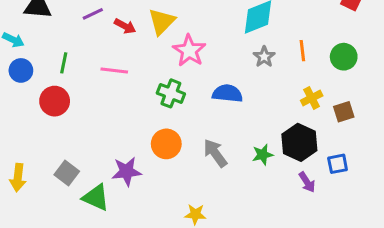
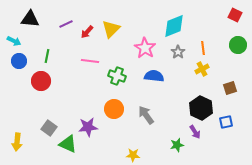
red arrow: (125, 26) -> (87, 32), turned 104
pink star: (189, 51) -> (145, 48), moved
green circle: (344, 57) -> (238, 45), moved
pink line: (114, 70) -> (90, 61), moved
yellow cross: (312, 98) -> (202, 69), moved
green star: (263, 155) -> (177, 145), moved
yellow arrow: (18, 178) -> (17, 142), moved
purple arrow: (307, 182) -> (195, 132), moved

